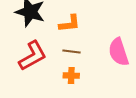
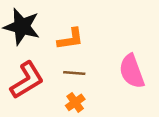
orange cross: (71, 76) -> (75, 102), turned -35

